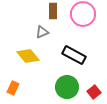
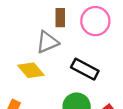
gray triangle: (42, 32) -> (47, 42), size x1.5

